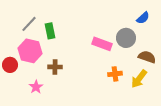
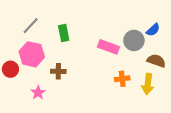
blue semicircle: (143, 18) -> (153, 30), moved
green rectangle: (50, 31) -> (64, 33), moved
yellow arrow: (139, 79) -> (148, 84), turned -30

